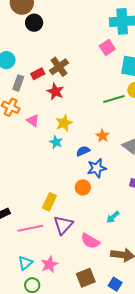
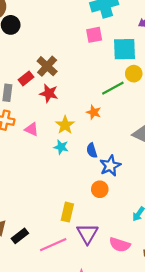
pink square: (107, 47) -> (94, 35), turned 35
orange star: (102, 136) -> (94, 112), moved
blue semicircle: (83, 151) -> (92, 151), turned -72

